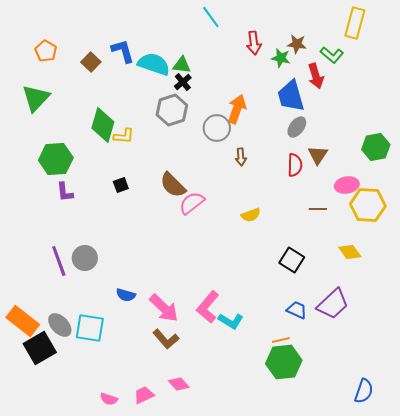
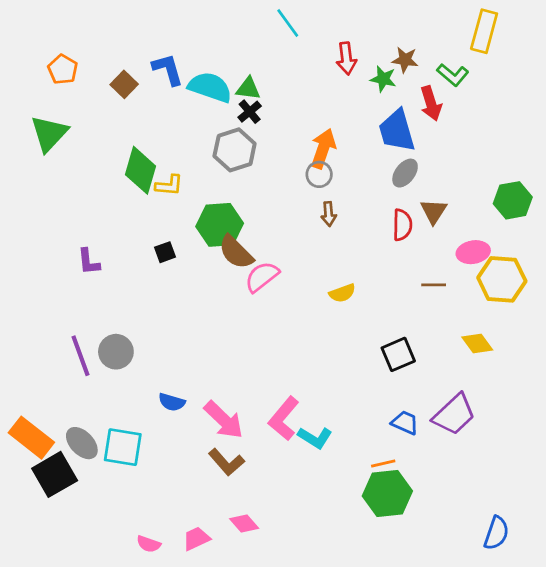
gray circle: (217, 128) -> (319, 174), moved, size x0.7
green hexagon: (56, 159) -> (220, 225), moved
black square: (292, 260) -> (398, 354), turned 35

